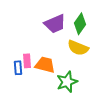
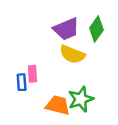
yellow semicircle: (78, 48) -> (72, 54), moved
orange trapezoid: (45, 65) -> (58, 105), moved

